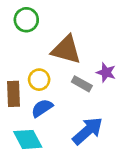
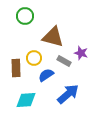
blue semicircle: (42, 108) -> (46, 75), moved
cyan diamond: (28, 139) -> (26, 100), turned -65

